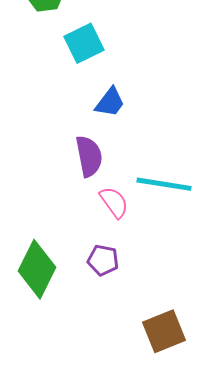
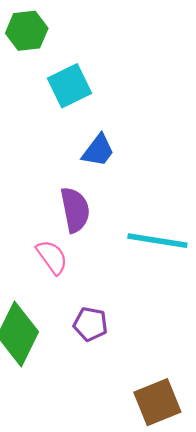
pink semicircle: (114, 202) -> (52, 257), moved

